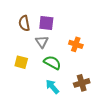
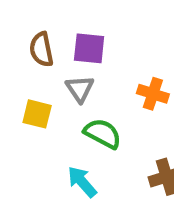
yellow square: (21, 62) -> (37, 114), moved
cyan arrow: (52, 87) -> (82, 182), moved

